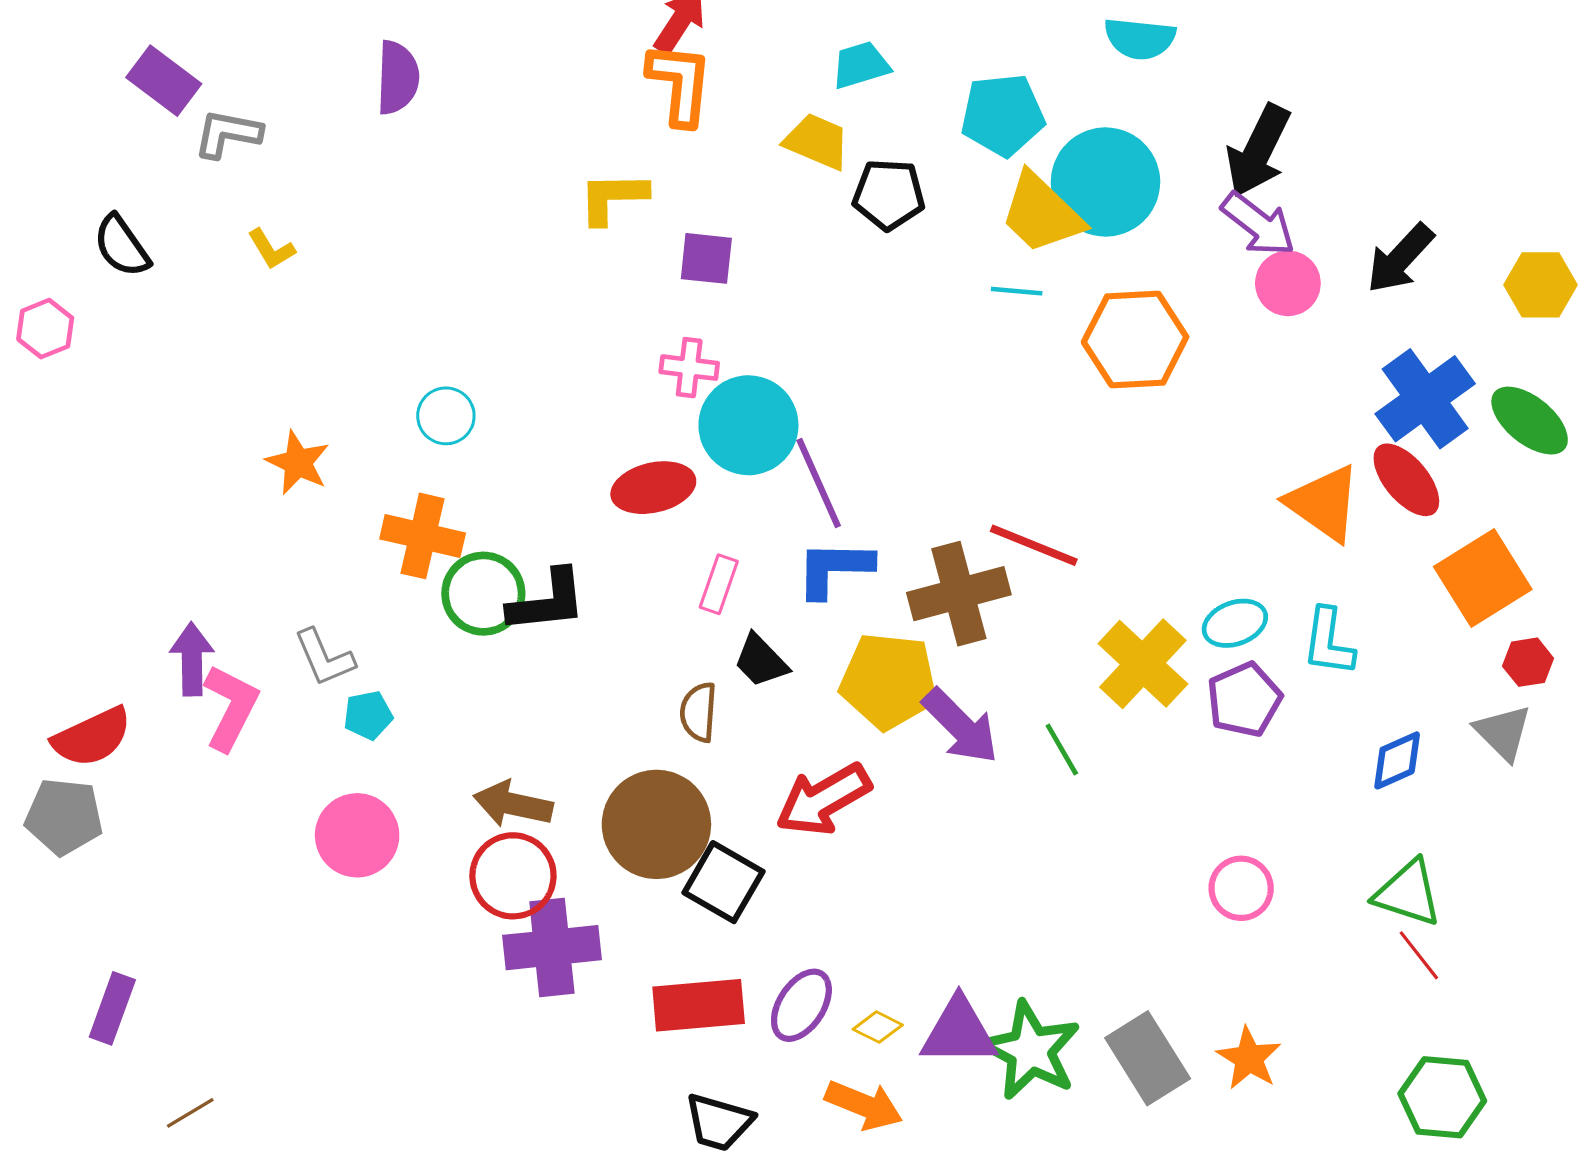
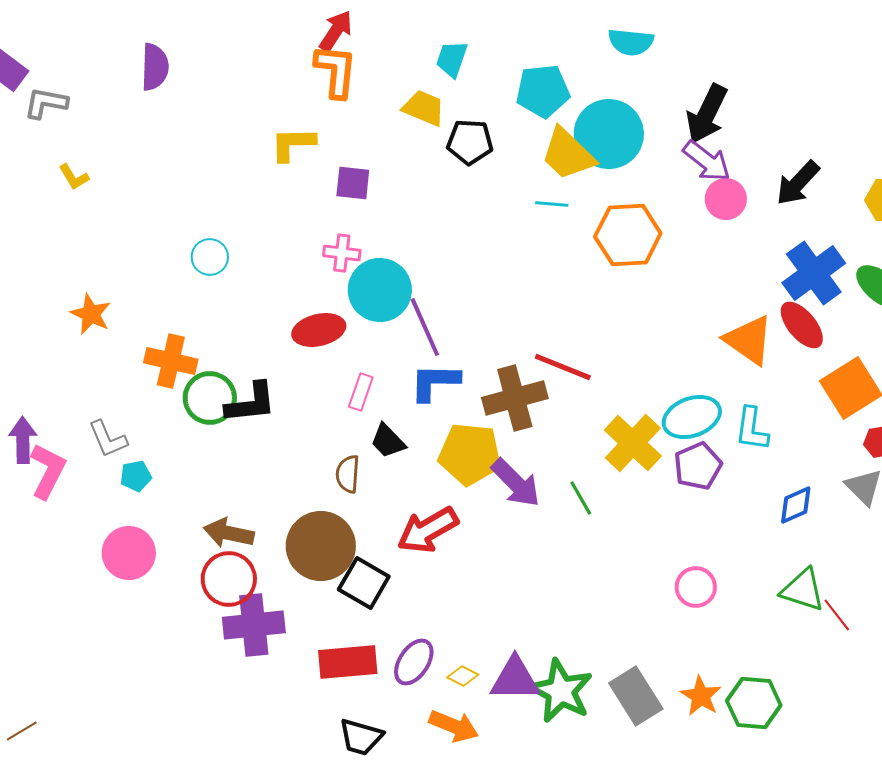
cyan trapezoid: (861, 65) -> (452, 59), turned -54
cyan circle: (446, 416) -> (210, 257), moved
cyan ellipse: (1235, 623) -> (692, 417), size x1.4
red line: (1419, 955) -> (837, 615), moved
green hexagon: (1442, 1097) -> (754, 703), moved

